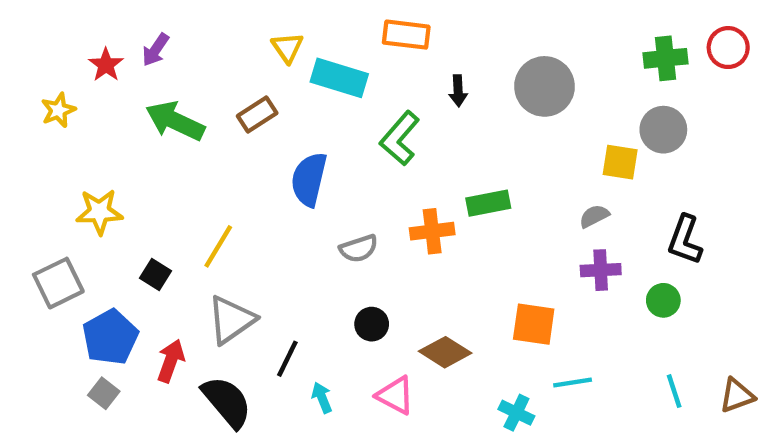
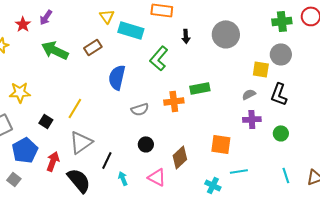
black L-shape: (685, 240) -> (279, 94), moved
brown diamond: (445, 352) -> (180, 157), turned -75
gray square: (104, 393) -> (14, 179), moved

